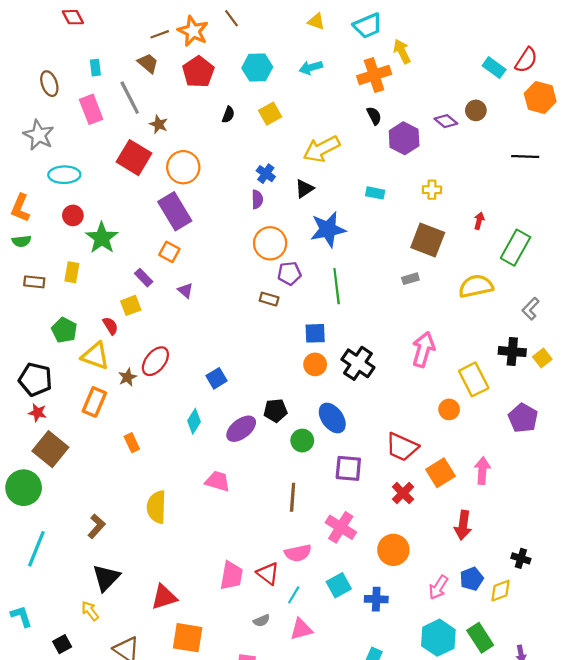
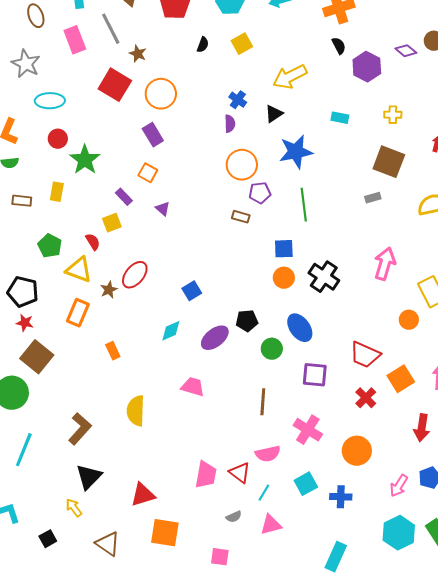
purple rectangle: (175, 211) -> (153, 135), size x0.7
cyan diamond: (194, 421) -> (171, 331), turned 35
brown L-shape: (96, 526) -> (80, 429), size x1.4

